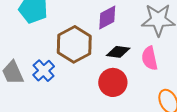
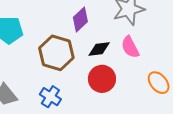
blue cross: (44, 71) -> (50, 97), moved

